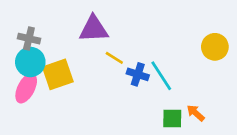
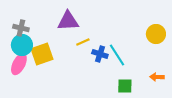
yellow line: (114, 58) -> (83, 42), turned -56
orange arrow: (196, 113) -> (157, 77), moved, turned -40

